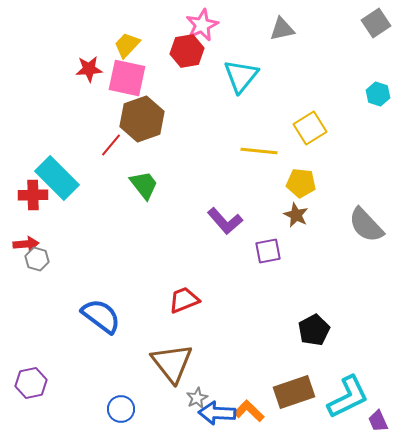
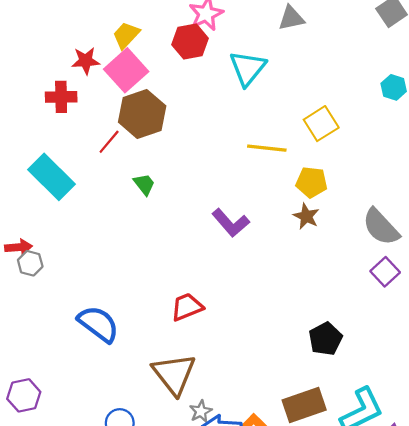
pink square: (127, 78) -> (126, 70), turned 36
green trapezoid: (144, 185) -> (144, 184), size x0.7
red cross: (33, 195) -> (61, 97), moved
purple square: (268, 251) -> (385, 272), moved, turned -32

